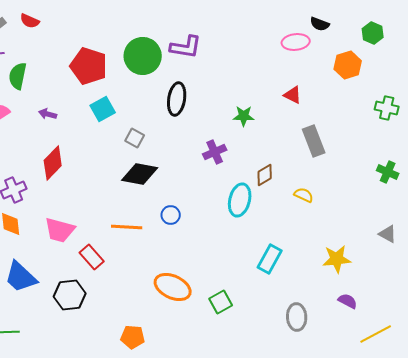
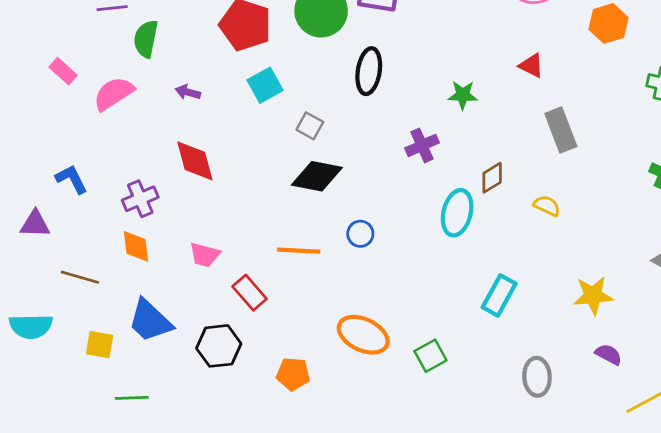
red diamond: (53, 163) -> (195, 161), turned -60
pink trapezoid: (60, 230) -> (205, 255), size x0.7
orange pentagon: (133, 337) -> (293, 374), moved

